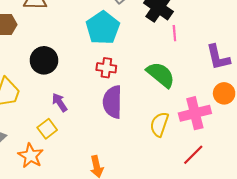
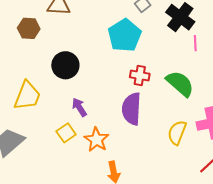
red cross: (106, 68) -> (140, 76), moved
orange star: (31, 156) -> (96, 140), moved

